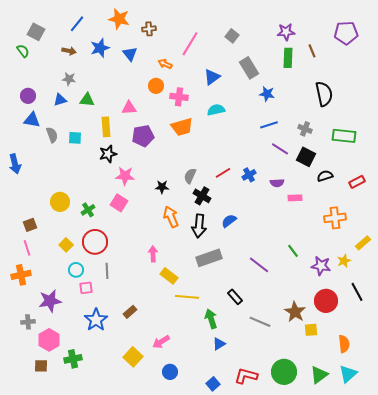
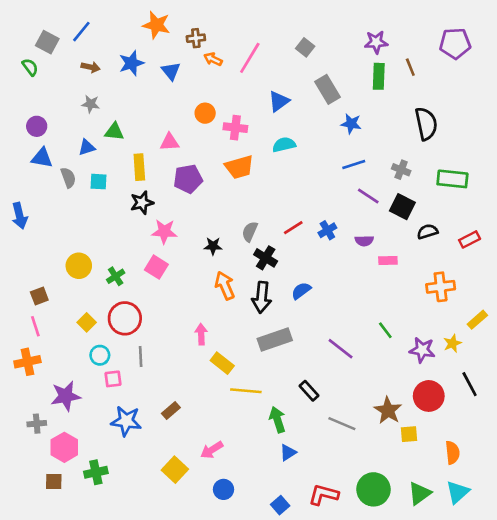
blue line: (77, 24) -> (81, 32), moved
orange arrow: (165, 64) -> (213, 59), moved
blue triangle: (60, 100) -> (87, 147), moved
blue star: (96, 320) -> (126, 421), turned -30

